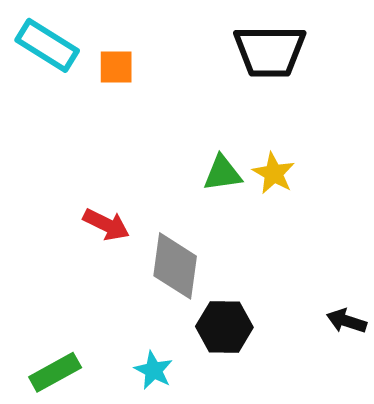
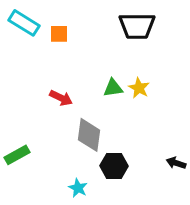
red arrow: (106, 225) -> (61, 98), moved
green rectangle: (55, 372) -> (17, 155), moved

